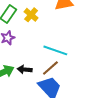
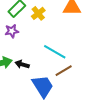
brown line: (50, 68) -> (64, 71), moved

